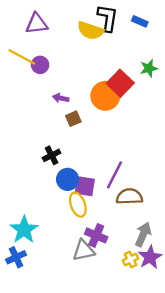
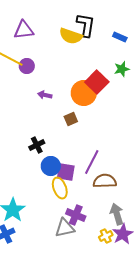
blue rectangle: (140, 21) -> (120, 37), moved
brown square: (73, 119) -> (71, 119), moved
gray arrow: (143, 234) -> (117, 214), turned -40

